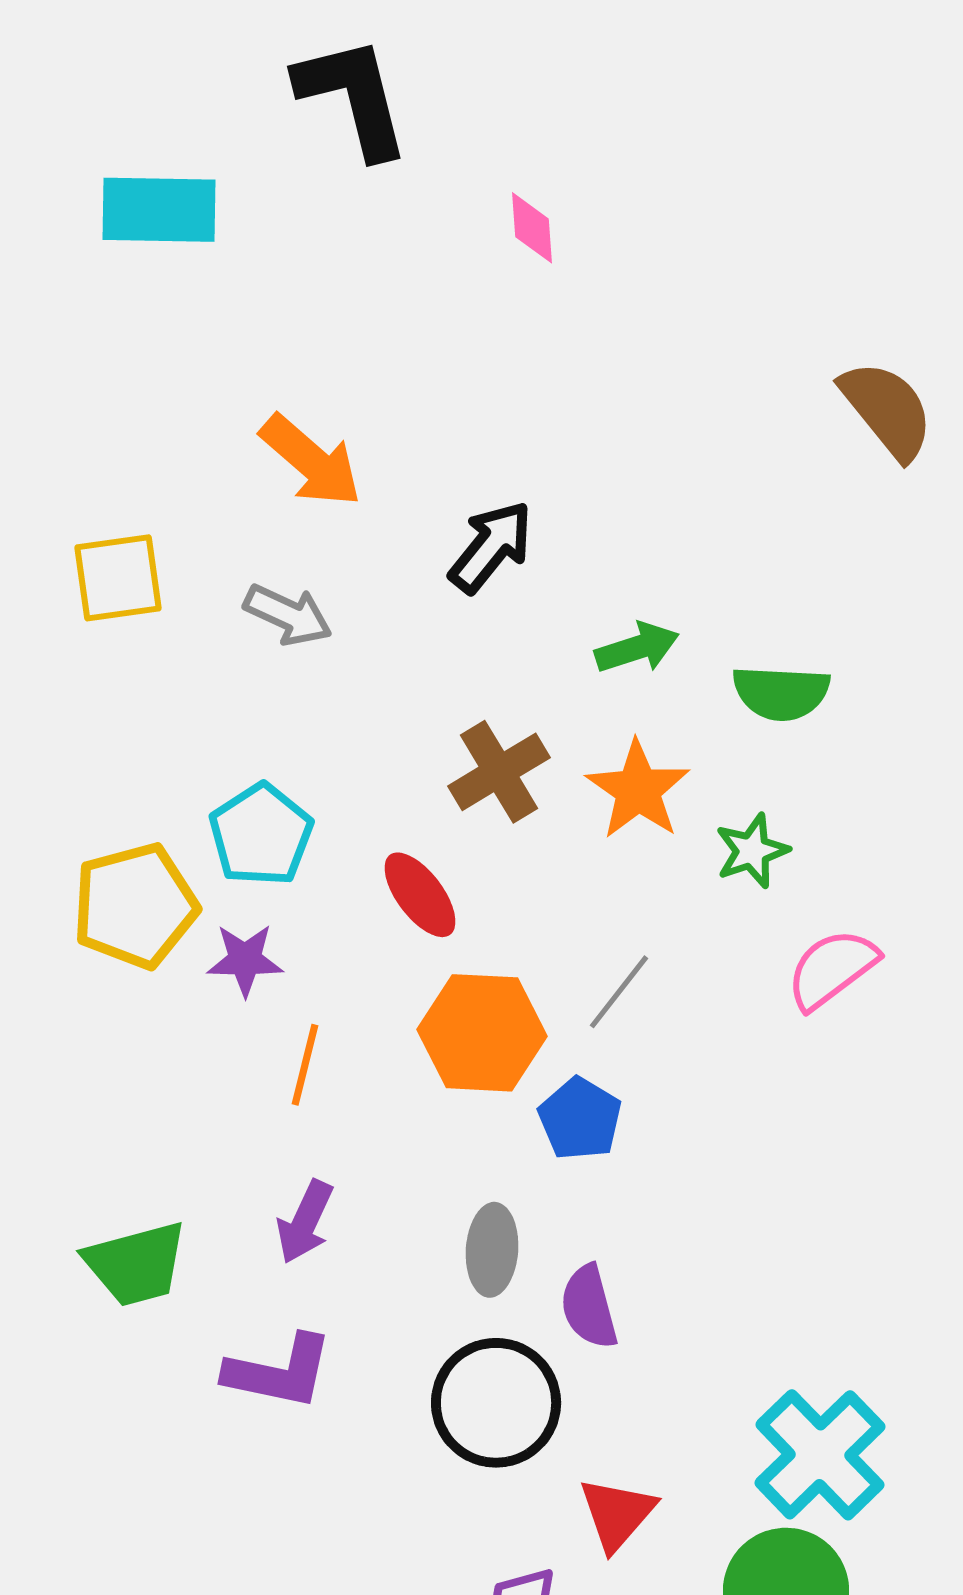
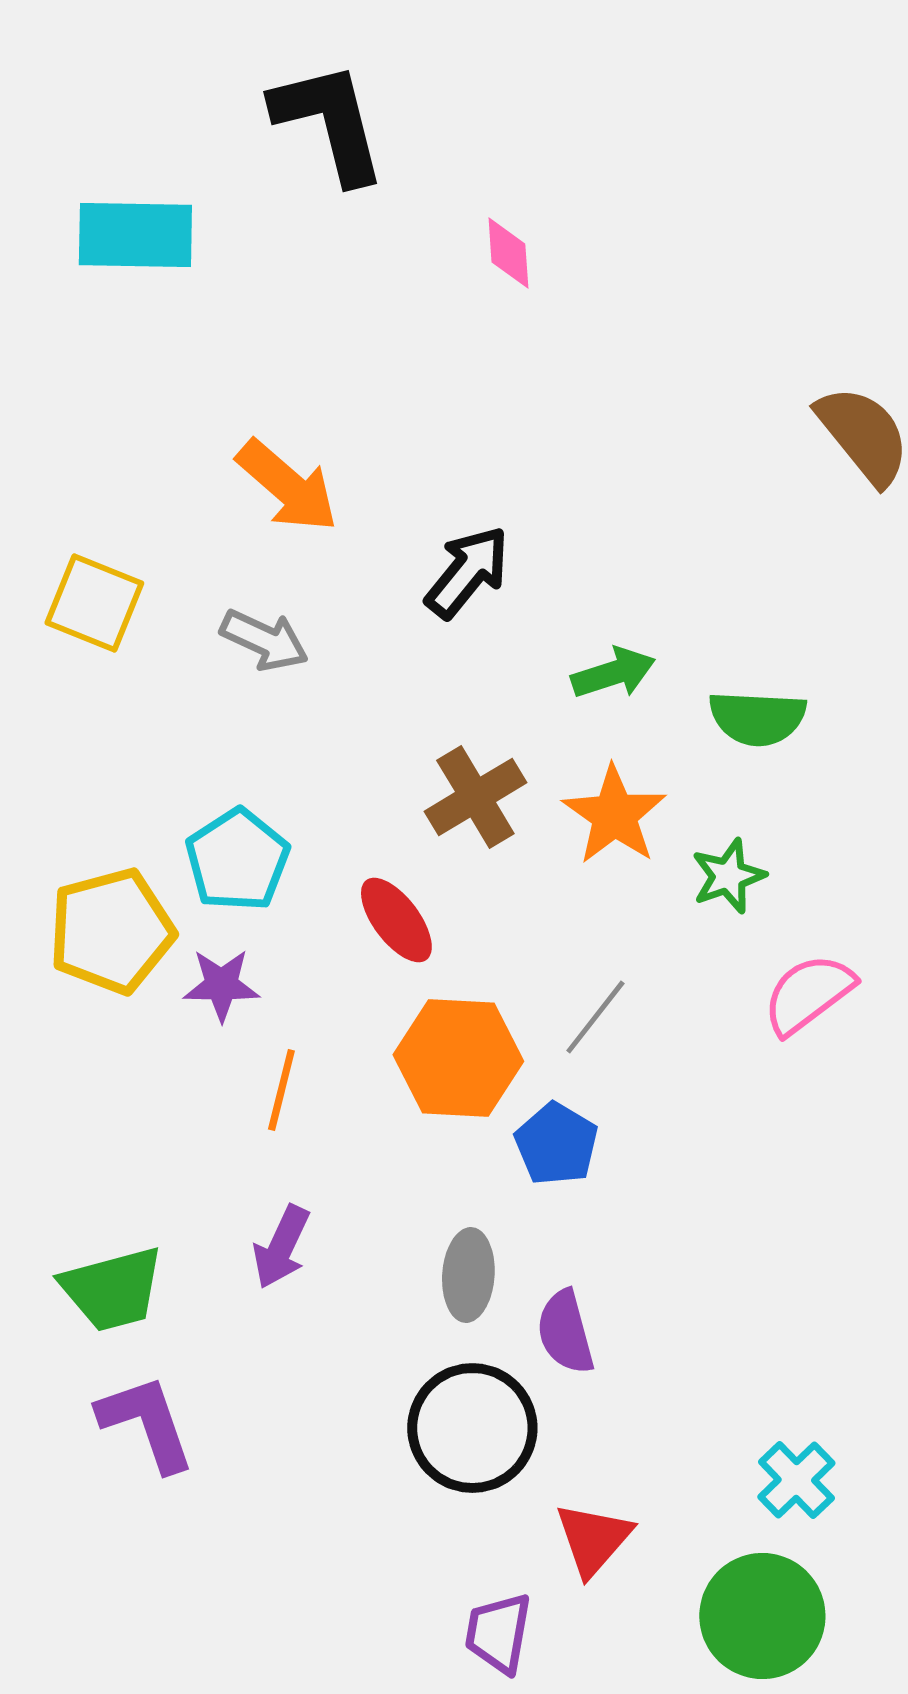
yellow square: (118, 578) -> (94, 603), turned 30
purple L-shape: (279, 1372) -> (146, 1423), moved, turned -121
cyan cross: (820, 1455) -> (796, 1480), size x0.6

